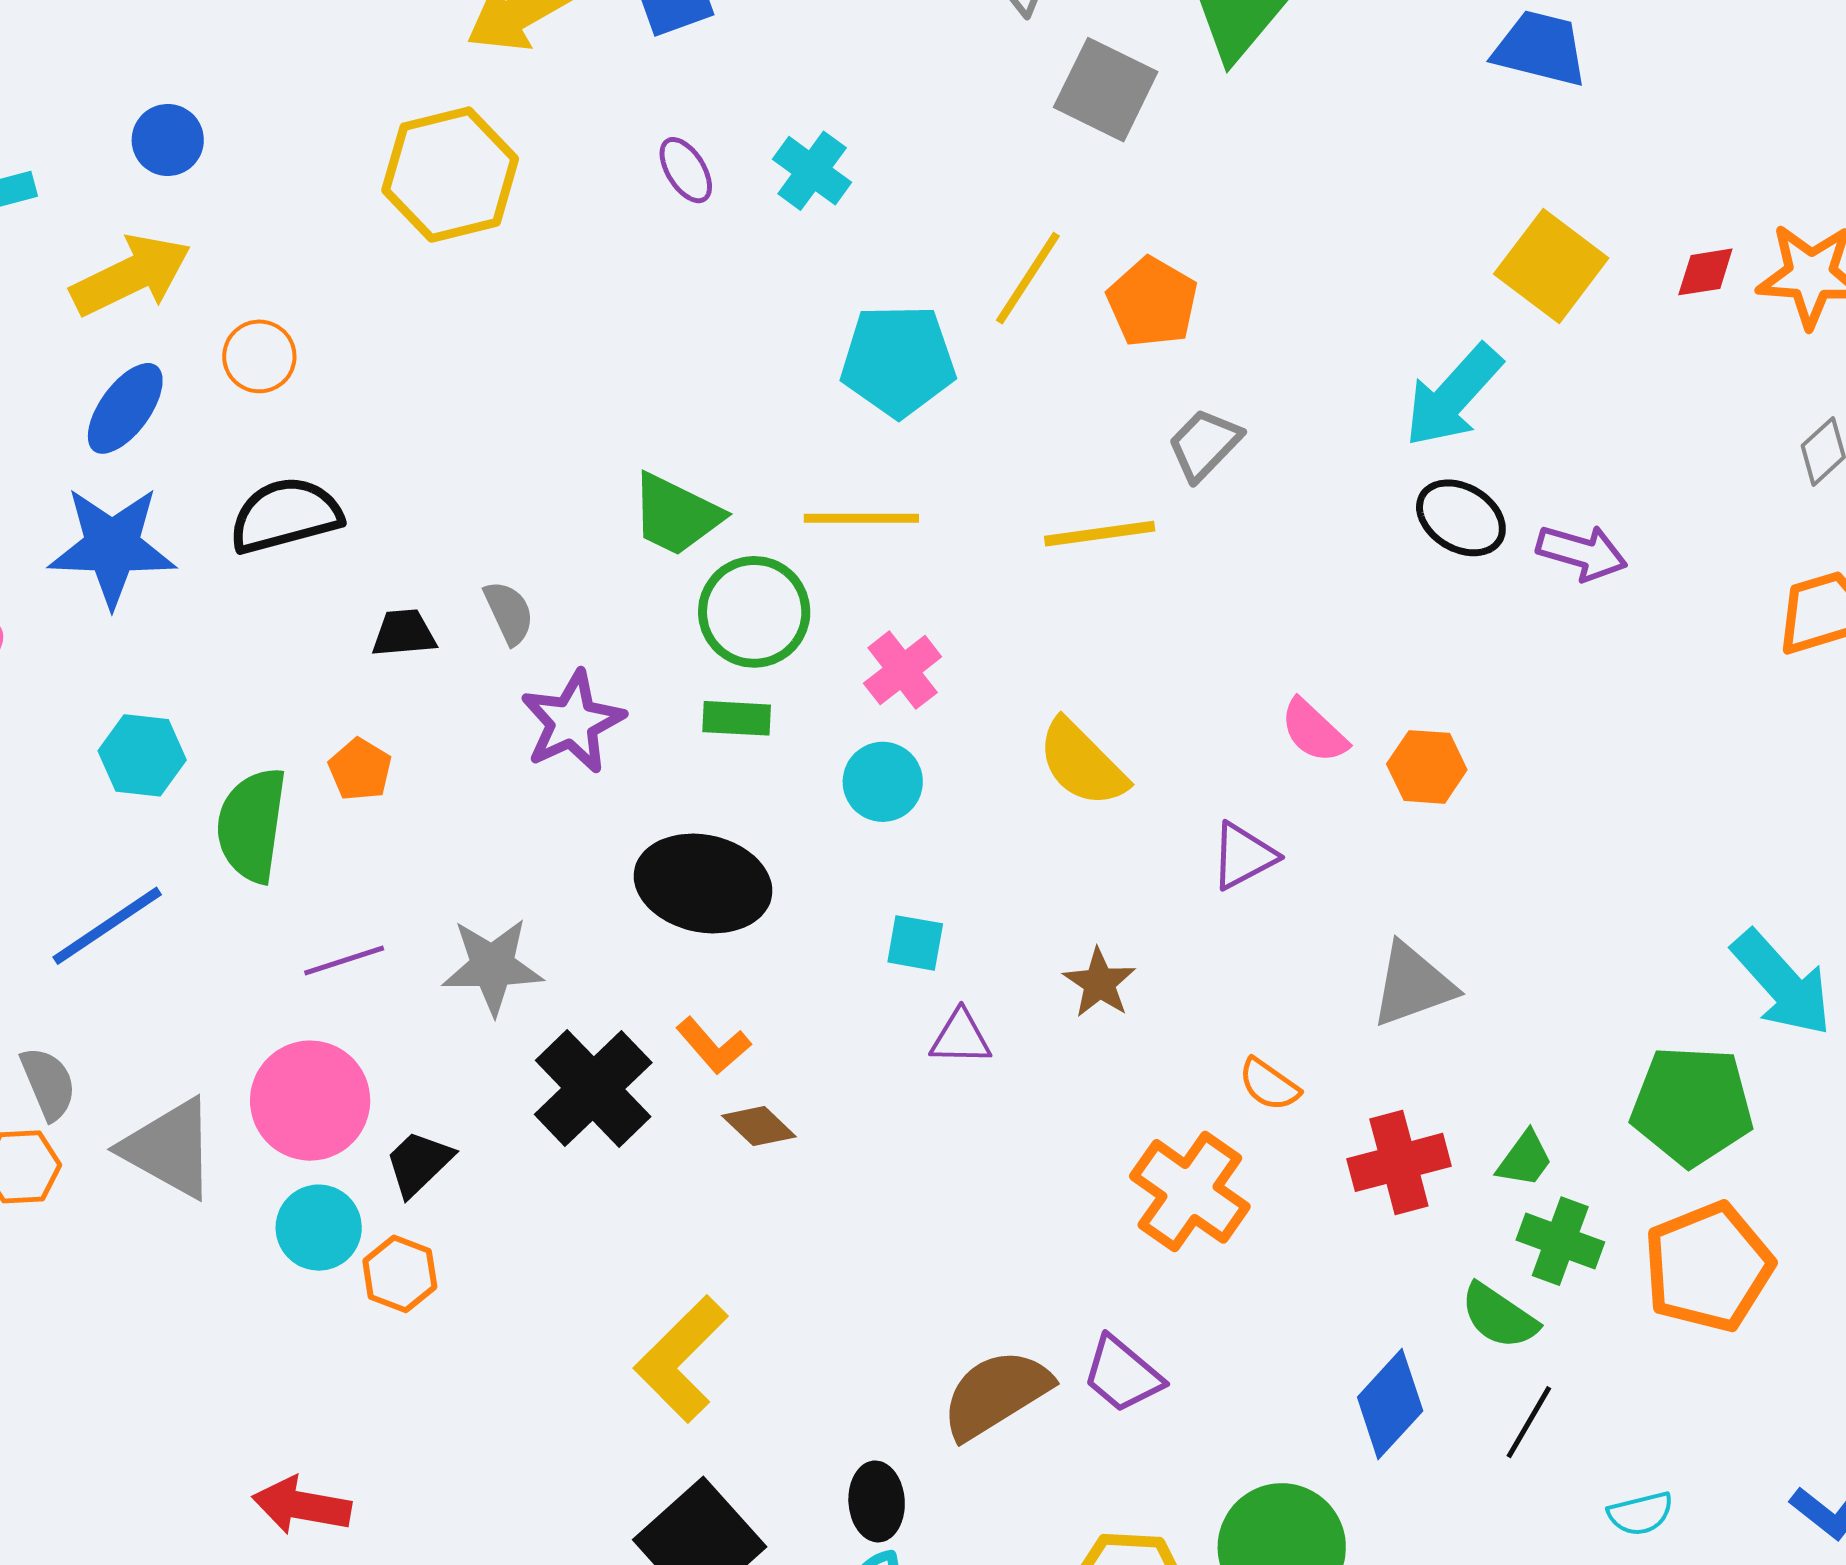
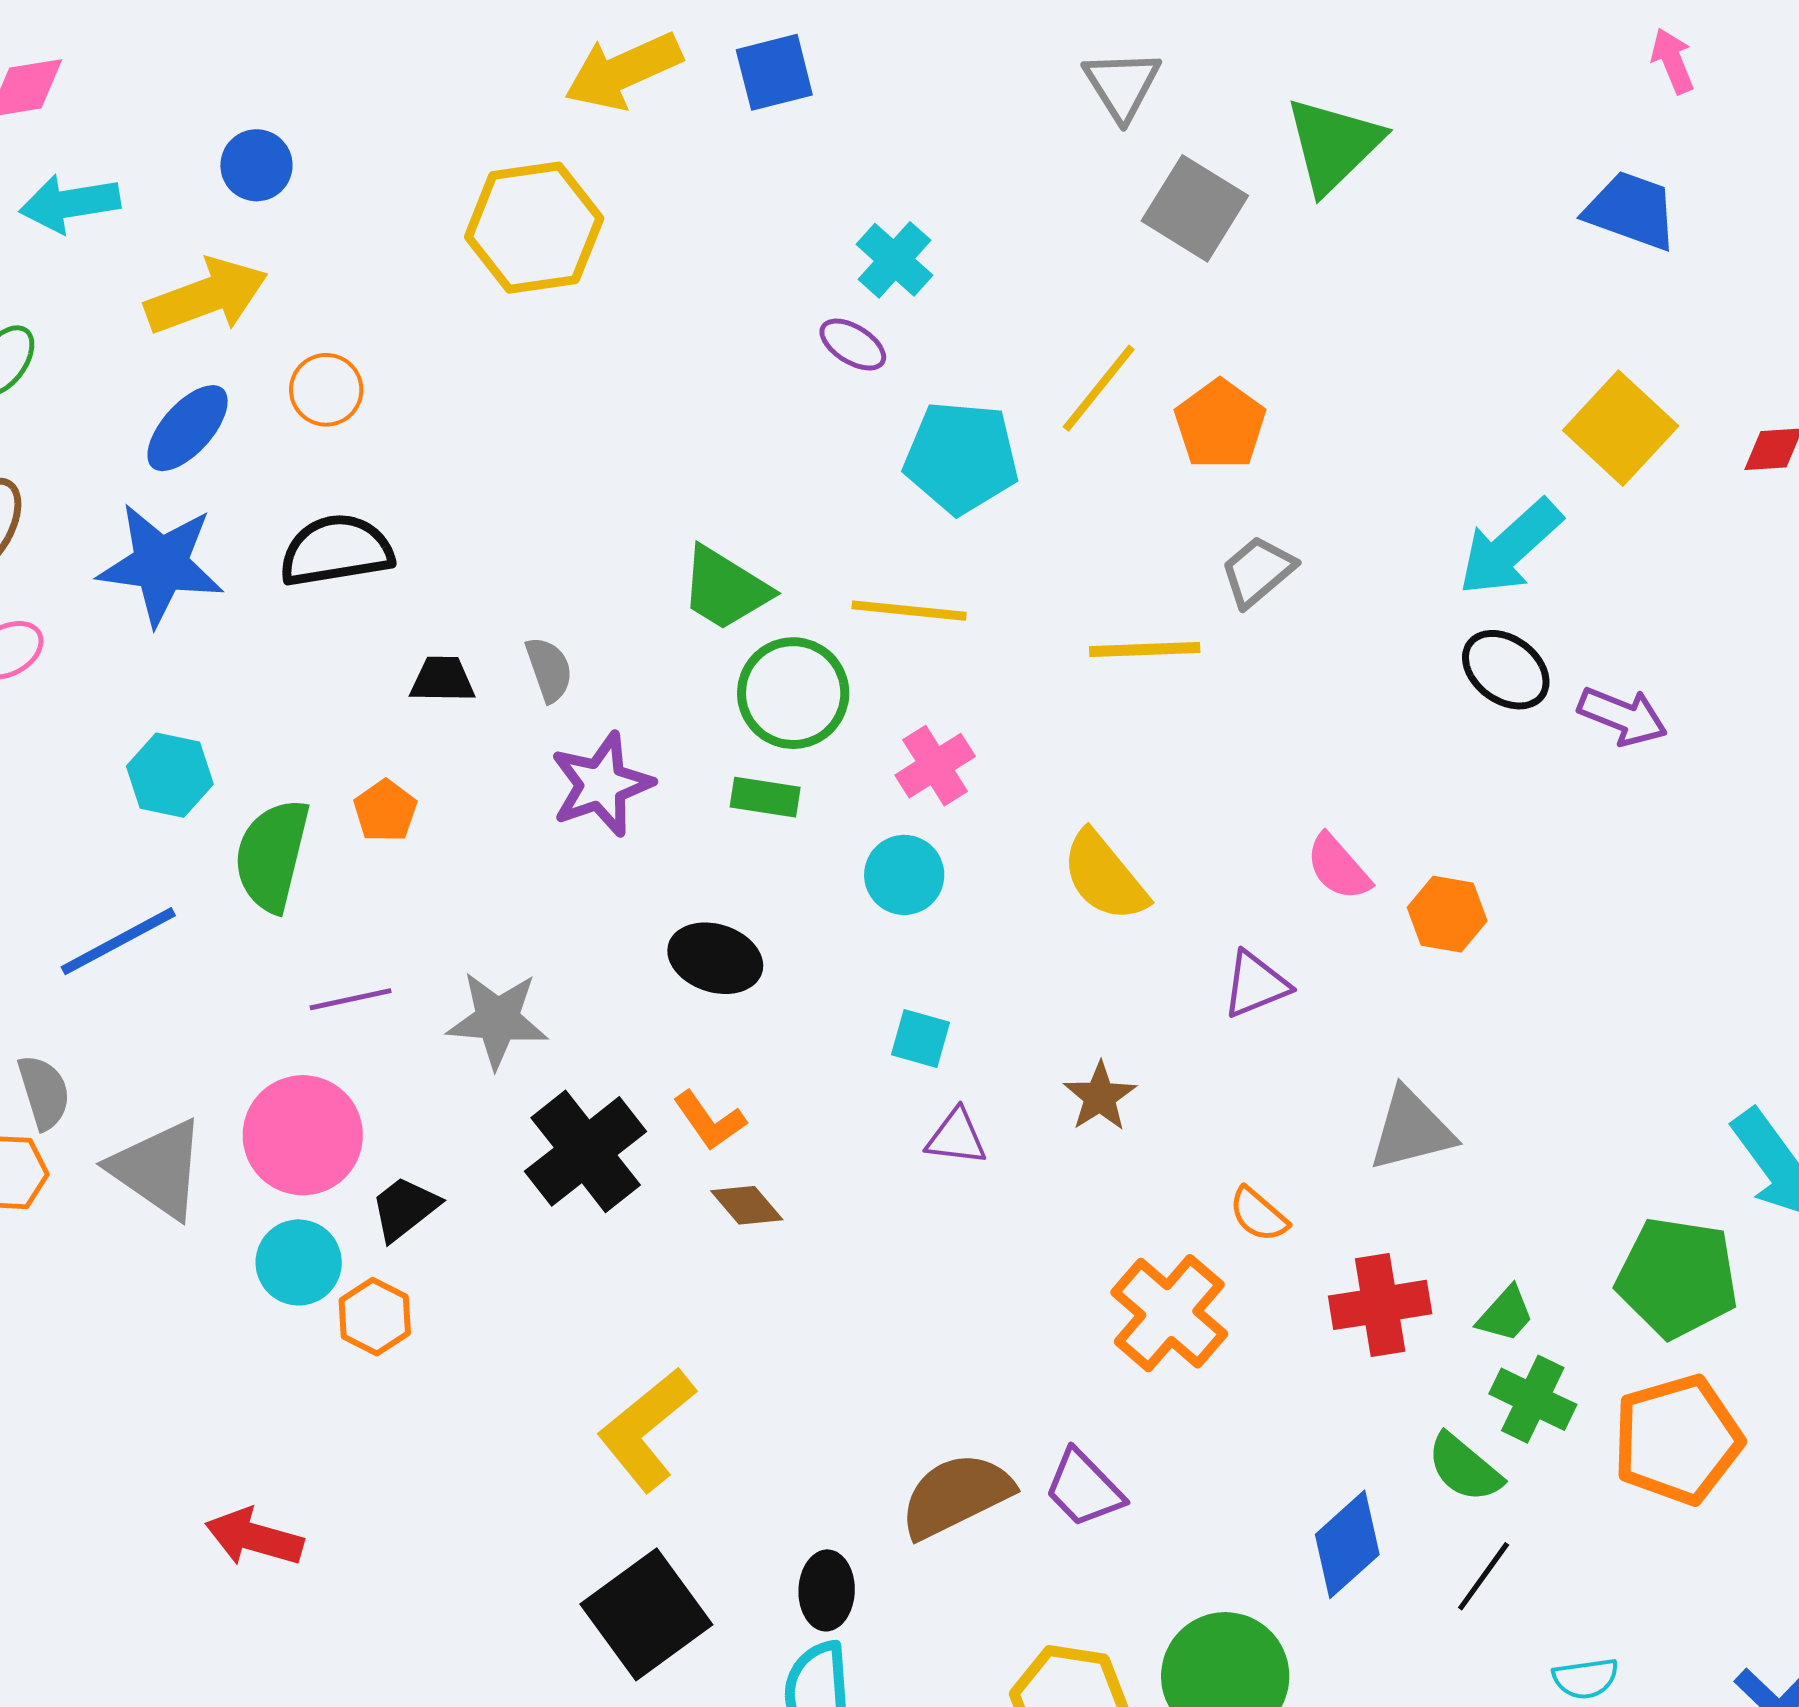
purple ellipse: (686, 170) -> (853, 345), moved, turned -32
black ellipse: (703, 883) -> (715, 958), size x0.7

